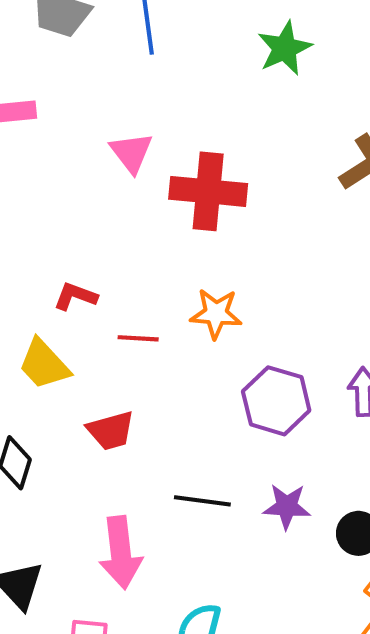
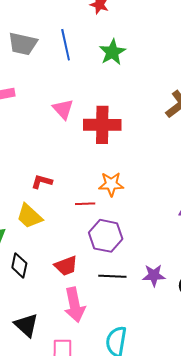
green star: (285, 48) -> (112, 52), moved
red line: (138, 338) -> (85, 204), moved
purple hexagon: (276, 401) -> (106, 236), moved
red trapezoid: (111, 431) -> (66, 266), moved

